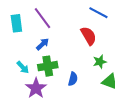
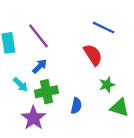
cyan arrow: (23, 67) -> (20, 84), moved

